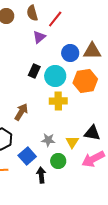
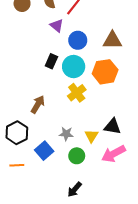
purple triangle: (39, 37) -> (57, 26), turned -40
blue circle: (70, 53) -> (78, 40), moved
yellow cross: (58, 101) -> (77, 93), turned -36
black arrow: (41, 175) -> (75, 189), moved, turned -133

